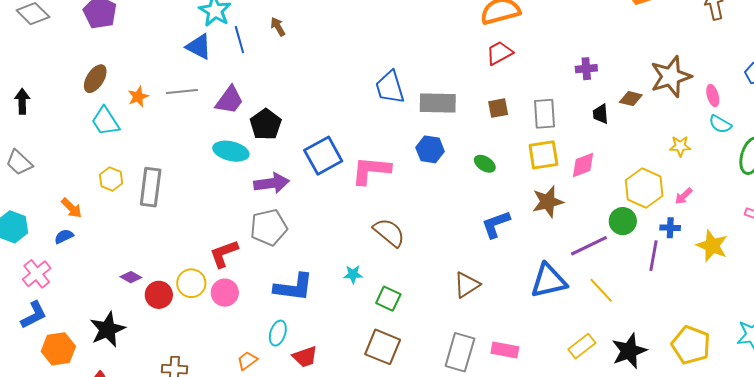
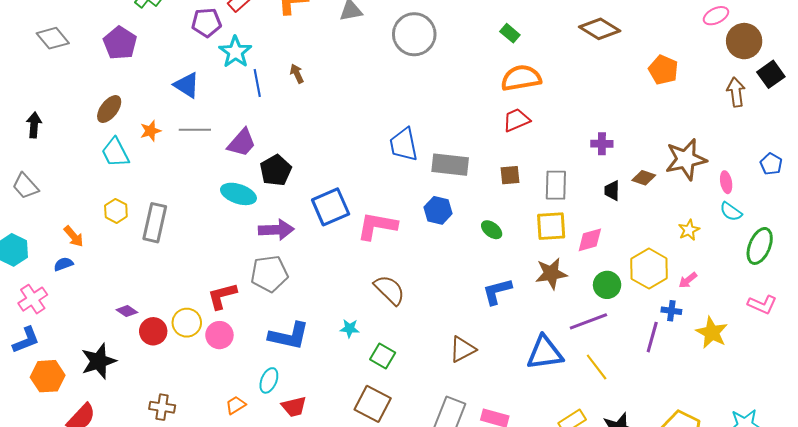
blue triangle: (199, 47) -> (187, 85), moved
yellow star: (680, 146) -> (689, 230), turned -30
green circle: (623, 221) -> (607, 285), moved

